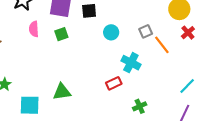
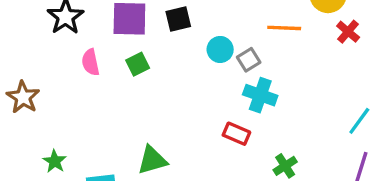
gray square: (146, 31) -> (249, 60), moved
orange line: (162, 45) -> (284, 28), moved, turned -42
red rectangle: (114, 83) -> (236, 134), turned 56

